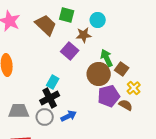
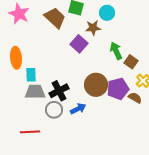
brown circle: (99, 74) -> (96, 85), moved
cyan rectangle: (53, 82) -> (31, 75), moved, turned -32
gray trapezoid: (19, 111) -> (35, 92), moved

